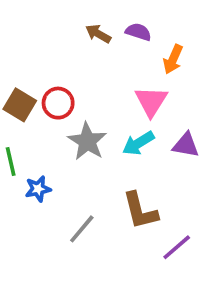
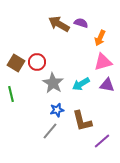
brown arrow: (98, 34) -> (59, 24), size x1.5
pink triangle: (151, 101) -> (103, 62), moved, turned 42
blue star: (38, 189) -> (57, 110), moved

